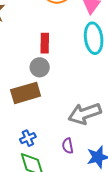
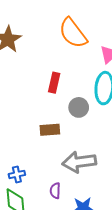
gray circle: (40, 67) -> (79, 107), moved
brown rectangle: (26, 93) -> (50, 130), moved, size x0.7

